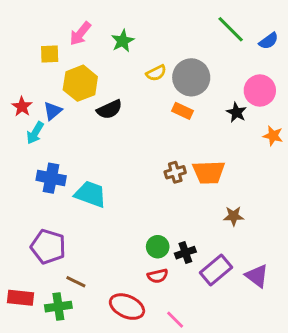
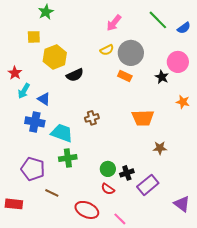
pink arrow: (80, 34) -> (114, 23), moved
green star: (123, 41) -> (46, 12), moved
blue triangle: (53, 111) -> (44, 99), moved, turned -48
orange star: (273, 136) -> (183, 102), moved
brown cross: (175, 172) -> (92, 118), moved
red semicircle: (158, 276) -> (108, 189), turned 48
purple triangle: (257, 276) -> (182, 204), moved
green cross: (58, 307) -> (68, 158), moved

